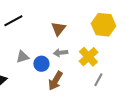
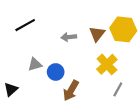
brown triangle: (58, 29) -> (97, 34), moved
gray arrow: (60, 53) -> (69, 37), moved

